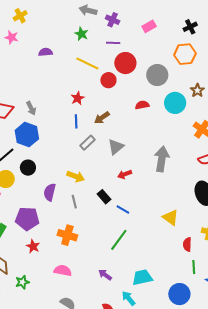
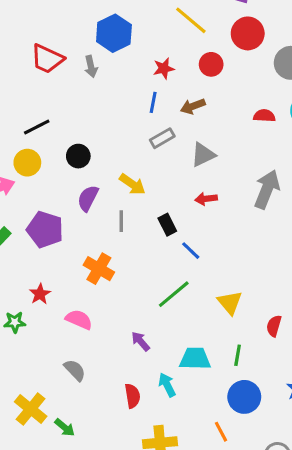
red circle: (108, 80) -> (211, 64), moved
red semicircle: (142, 105) -> (264, 116), moved
blue hexagon: (27, 135) -> (114, 33), moved
black circle: (28, 168) -> (78, 156), moved
yellow triangle: (170, 217) -> (230, 303), moved
red star: (33, 246) -> (40, 294), moved
green line: (194, 267) -> (238, 355), moved

